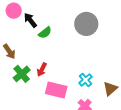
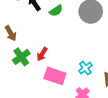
green semicircle: (45, 33) -> (56, 11), moved

